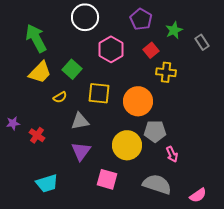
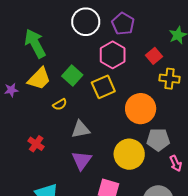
purple pentagon: (141, 19) -> (123, 24), moved
yellow square: (99, 93) -> (103, 87), moved, turned -30
purple star: (13, 123) -> (11, 90), moved

